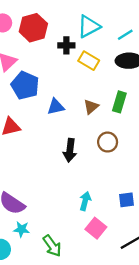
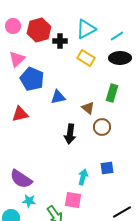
black cross: (66, 45) -> (60, 41), moved
brown triangle: (91, 107) -> (88, 108), moved, turned -40
blue square: (126, 200) -> (107, 168), moved
pink square: (96, 228) -> (73, 200), moved, turned -30

